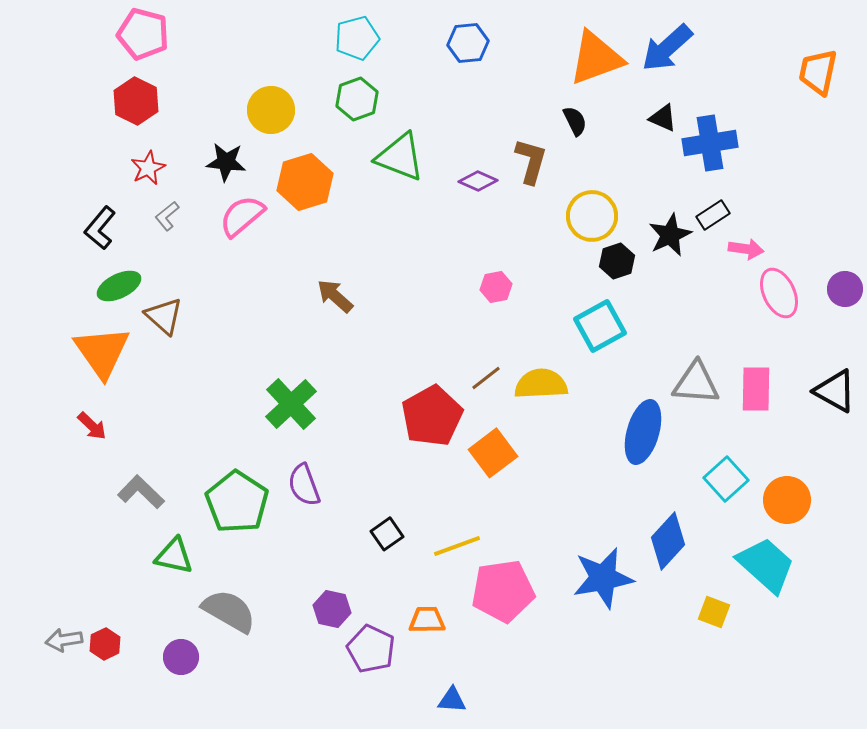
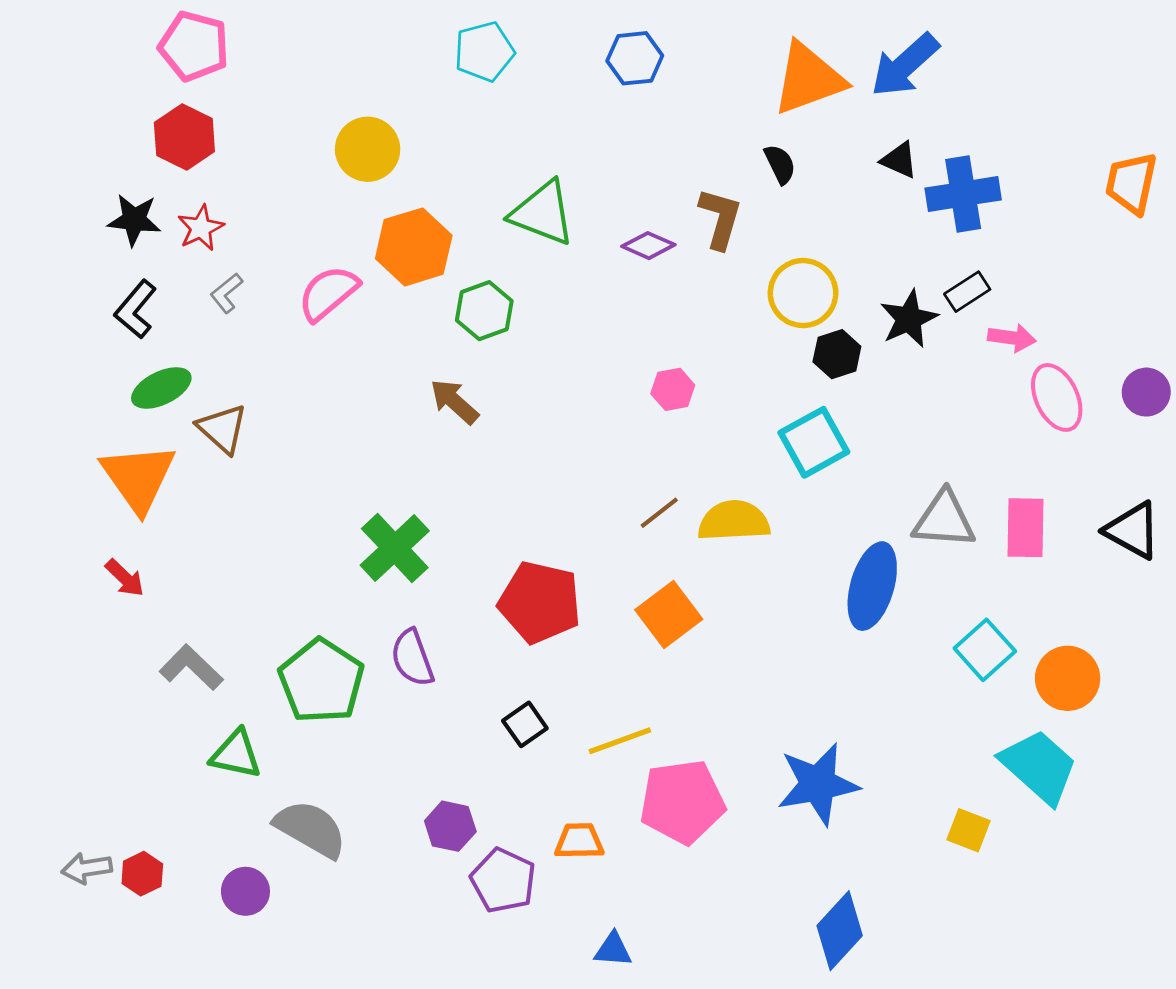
orange trapezoid: (818, 72) -> (1131, 183), moved
green hexagon: (357, 99) -> (484, 311), moved
black star: (226, 162) -> (134, 220), moved
red pentagon: (432, 416) -> (540, 602), moved, turned -30
blue diamond: (668, 541) -> (840, 931), moved

